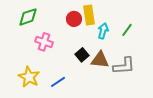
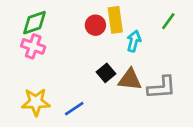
green line: (127, 30) -> (168, 21), moved
pink cross: (44, 42) -> (33, 46), moved
yellow star: (29, 77) -> (36, 102), turned -30

